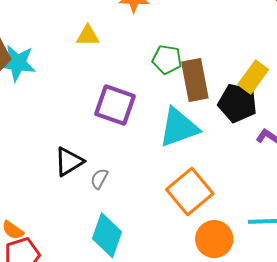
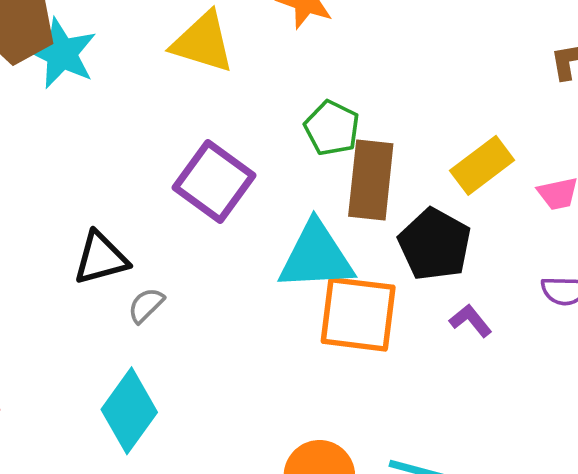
yellow triangle: (88, 36) -> (203, 42), size x1.5
yellow rectangle: (253, 77) -> (482, 165), moved
orange square: (190, 191) -> (358, 314), moved, turned 30

